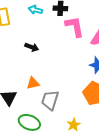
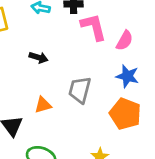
gray trapezoid: (50, 100) -> (80, 90), moved

